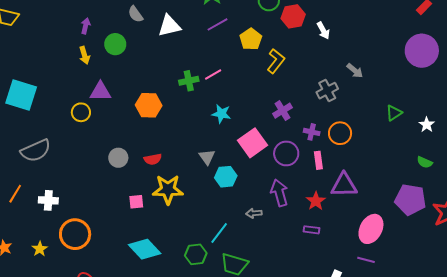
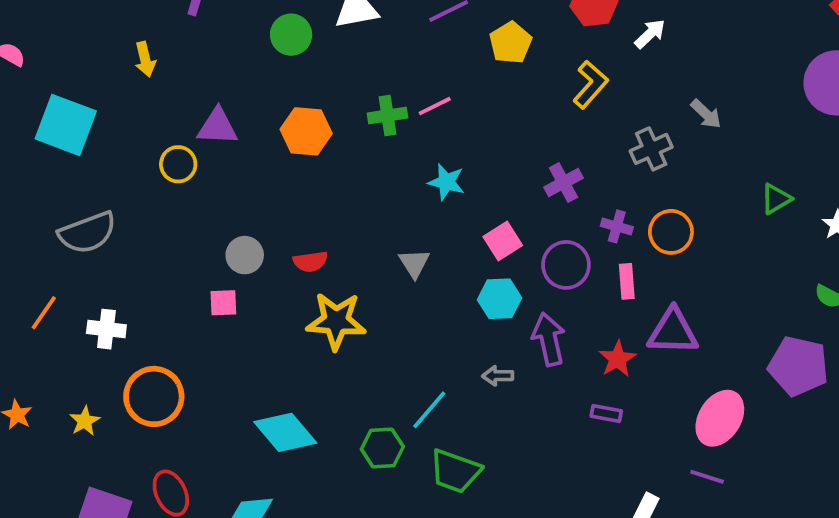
white arrow: (323, 31) -> (650, 34), turned -108
green circle: (115, 44) -> (291, 35), moved
yellow arrow: (84, 55) -> (145, 59), moved
yellow L-shape: (276, 61) -> (591, 85), moved
orange hexagon: (149, 105) -> (306, 131), moved
pink square: (253, 143) -> (503, 241), size x0.7
cyan hexagon: (226, 177) -> (500, 299), moved
pink square: (136, 202) -> (223, 303), moved

